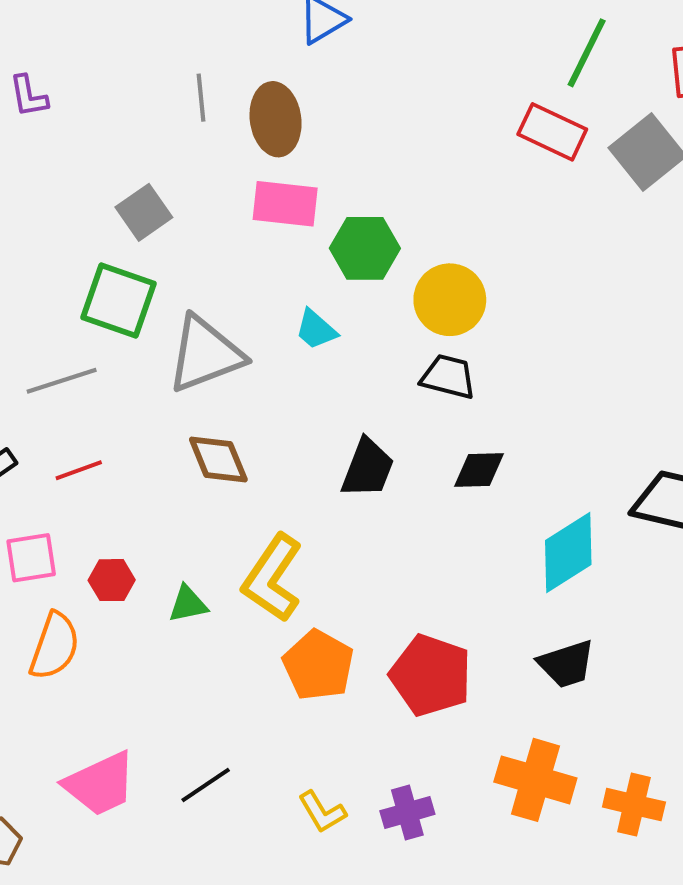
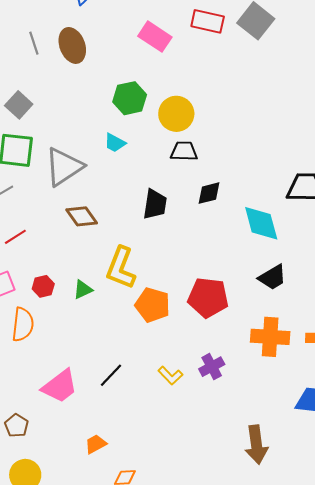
pink rectangle: (285, 204) -> (155, 37), moved, turned 40
cyan diamond: (568, 552) -> (261, 223), turned -60

